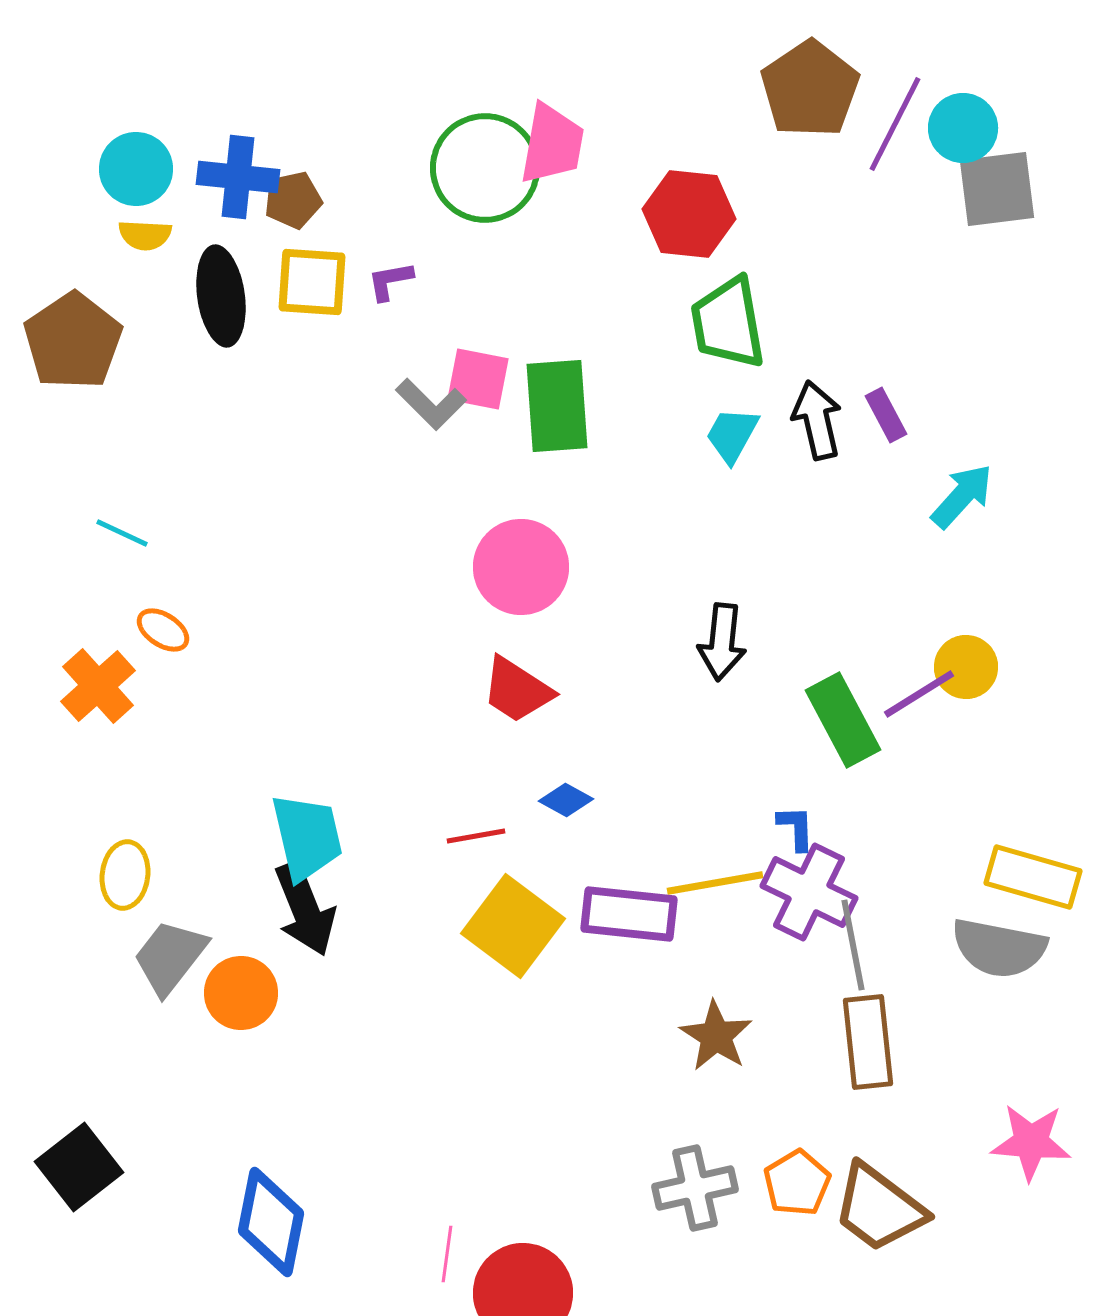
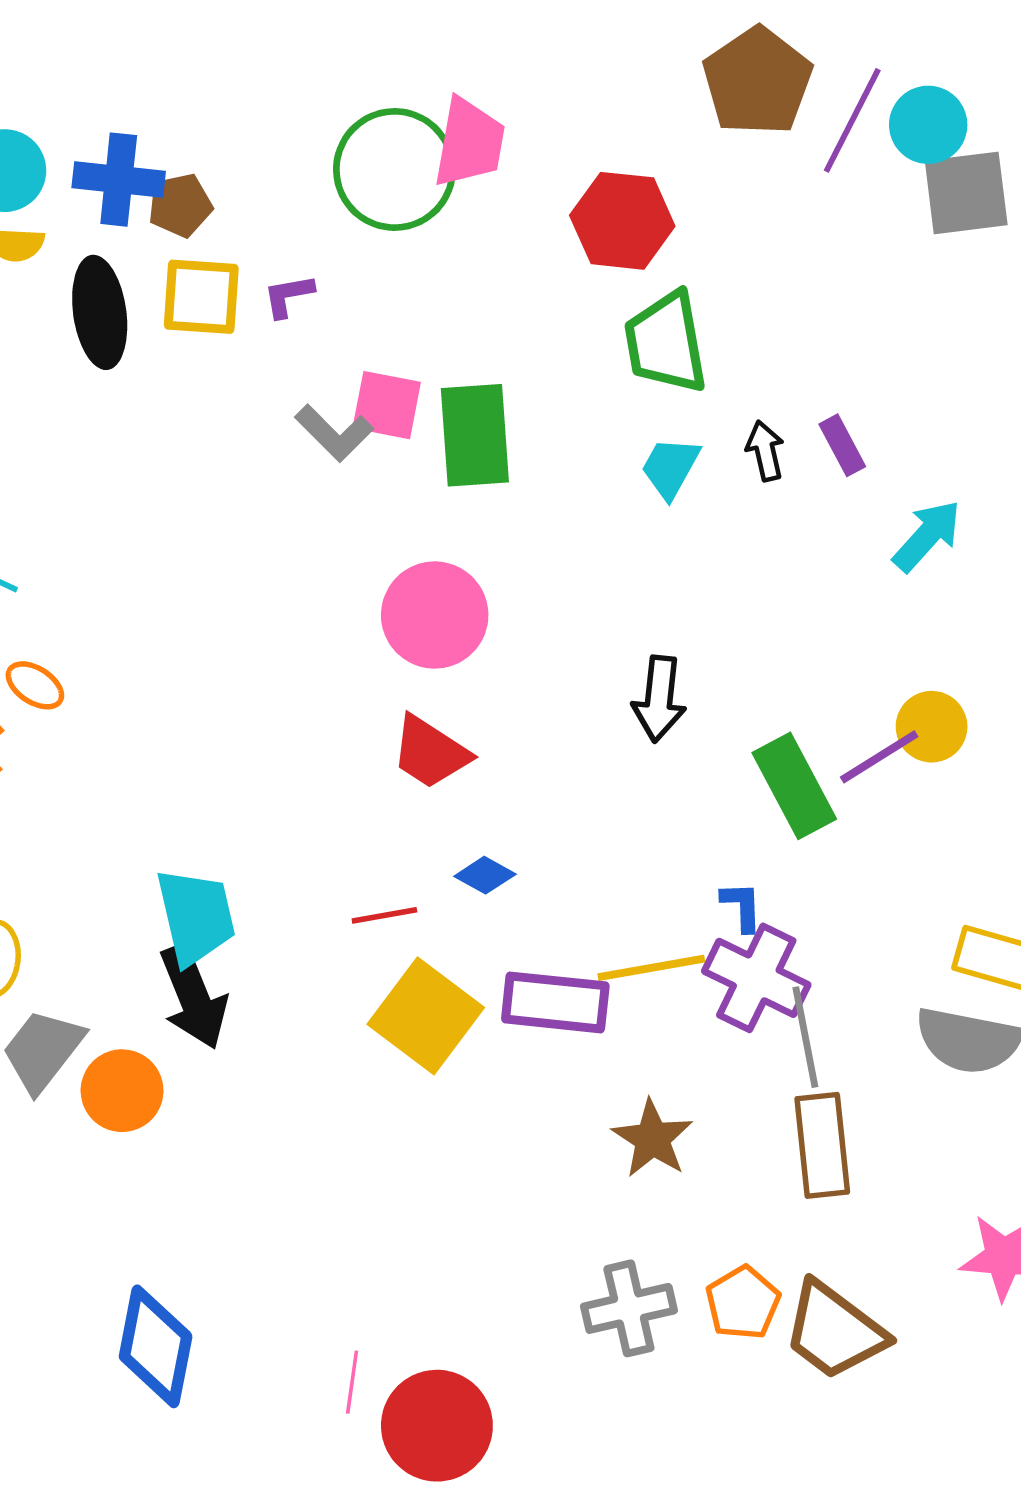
black arrow: (817, 420) -> (765, 451), size x0.7

